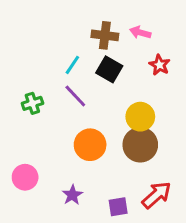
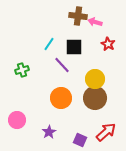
brown cross: (105, 35) -> (78, 16), moved
black square: (109, 69) -> (74, 47), turned -30
purple line: (75, 96) -> (62, 65), moved
purple square: (118, 207) -> (80, 140), turned 32

